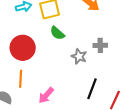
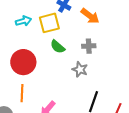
gray cross: (100, 45) -> (89, 46), moved

